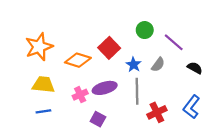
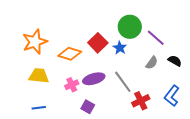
green circle: (145, 30) -> (130, 27), size x1.5
blue star: (134, 65) -> (120, 48), moved
gray semicircle: (158, 65) -> (152, 63), moved
gray line: (137, 91) -> (123, 82), turned -35
blue line: (43, 111) -> (39, 108), moved

